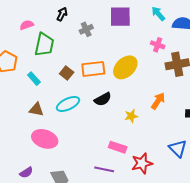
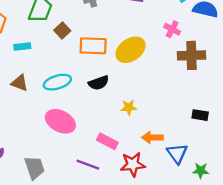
brown square: (67, 73) -> (62, 31), moved
cyan rectangle: (34, 79) -> (22, 47), turned -64
orange arrow: (158, 101) -> (152, 137), moved, turned -132
pink ellipse: (45, 139) -> (60, 121), moved

